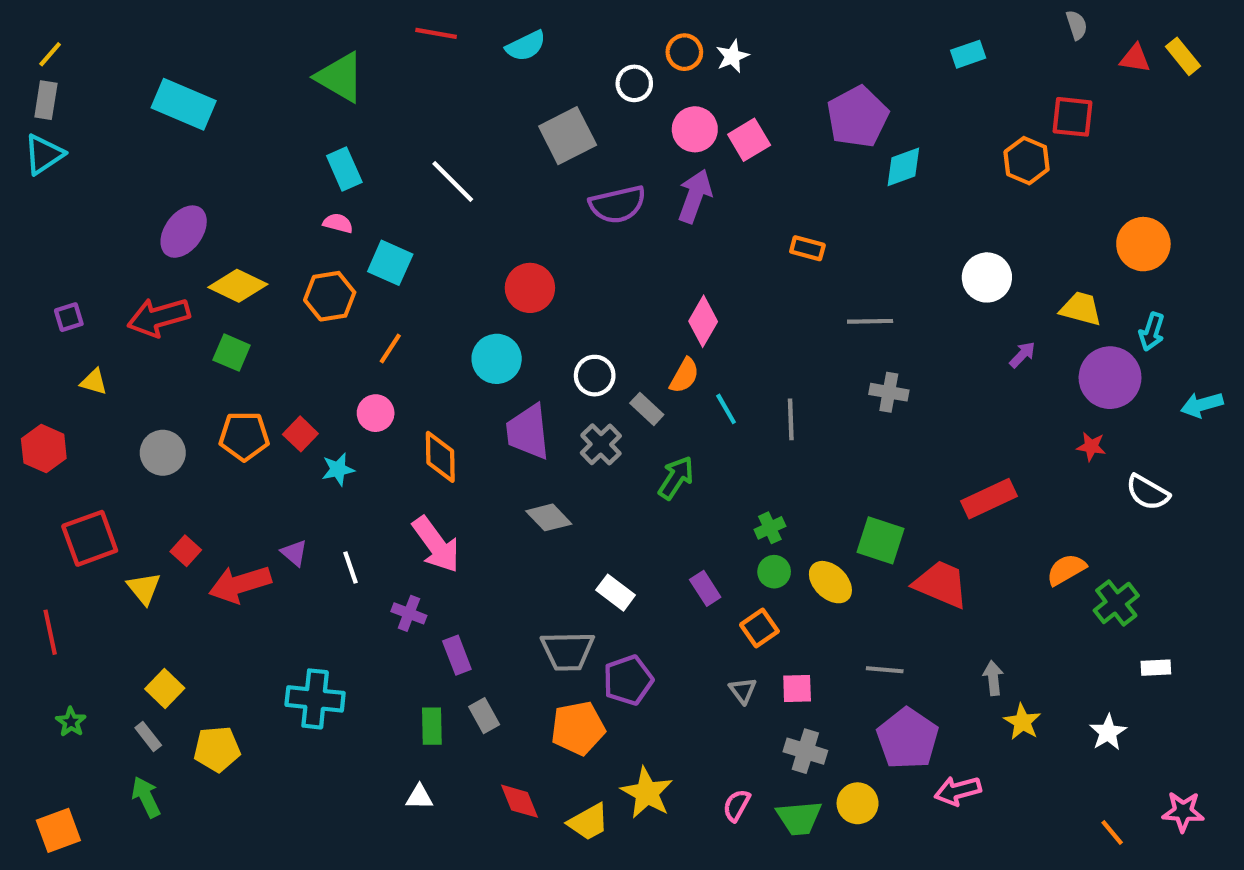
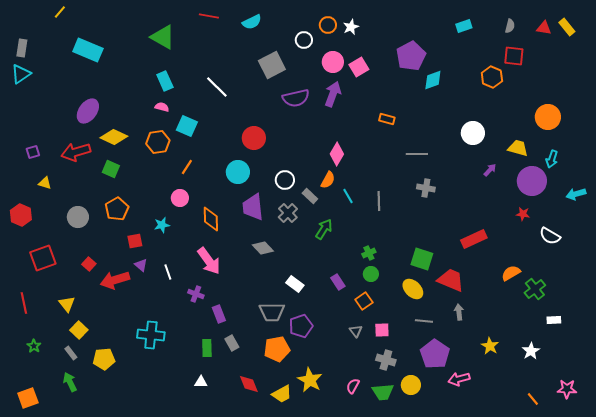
gray semicircle: (1077, 25) -> (510, 26), moved, turned 32
yellow line: (50, 54) -> (60, 12), moved
red square: (300, 434) -> (135, 241), moved, turned 35
orange pentagon: (244, 436) -> (117, 209), turned -30
yellow ellipse: (830, 582) -> (413, 289), moved
yellow triangle: (144, 588) -> (67, 304), moved
gray arrow: (993, 678) -> (459, 312), moved

